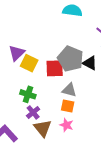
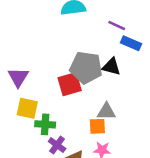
yellow square: (29, 63) -> (27, 108), moved
gray triangle: (69, 90) -> (106, 112), moved

